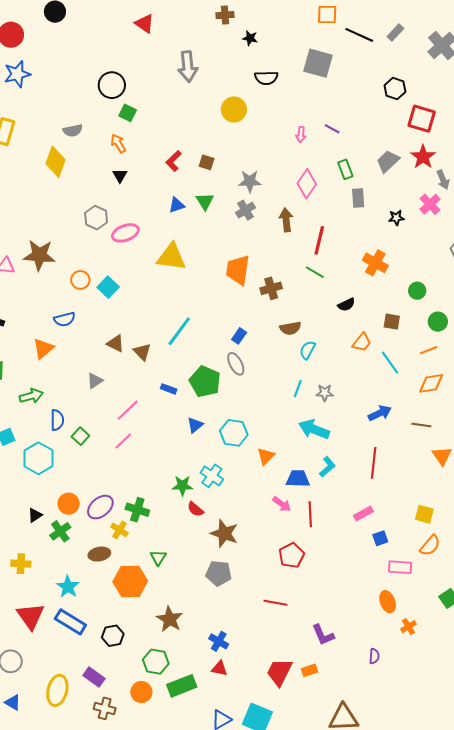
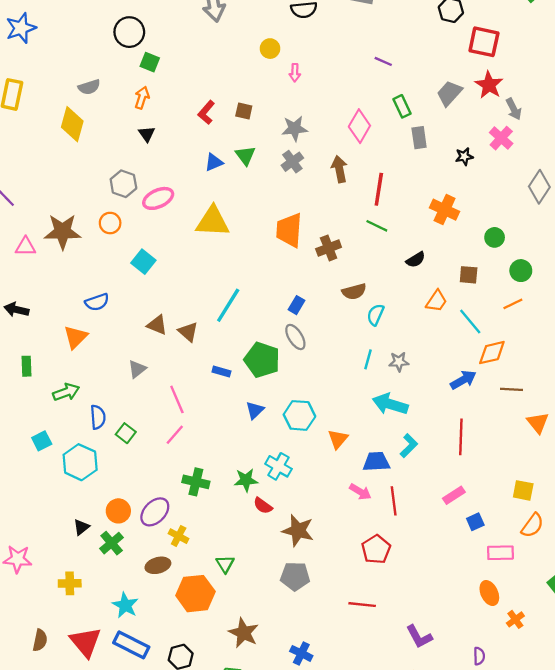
yellow circle: (234, 110) -> (270, 49), size x0.7
pink arrow: (301, 134) -> (295, 73), moved
orange arrow: (118, 143) -> (142, 98), turned 54
orange circle: (80, 280) -> (110, 223), moved
orange diamond: (431, 383) -> (492, 353), moved
pink line: (128, 410) -> (177, 399), turned -65
green cross: (137, 510) -> (196, 482), moved

